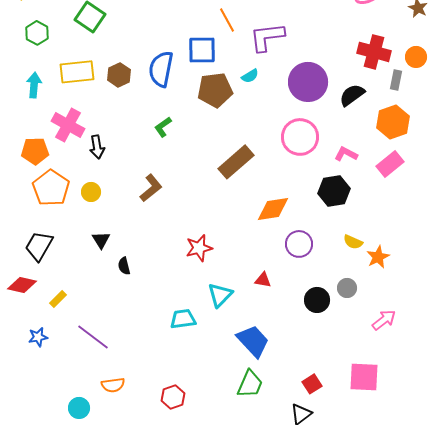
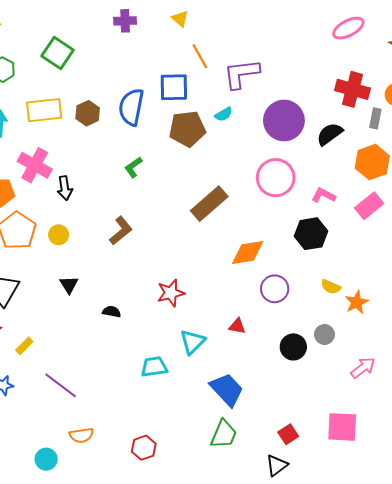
black semicircle: (124, 266) -> (112, 312), moved, turned 114

